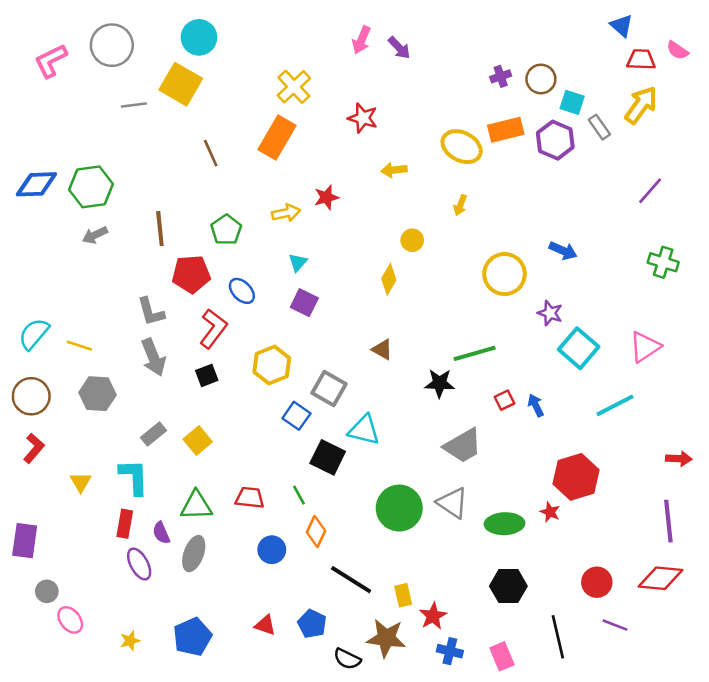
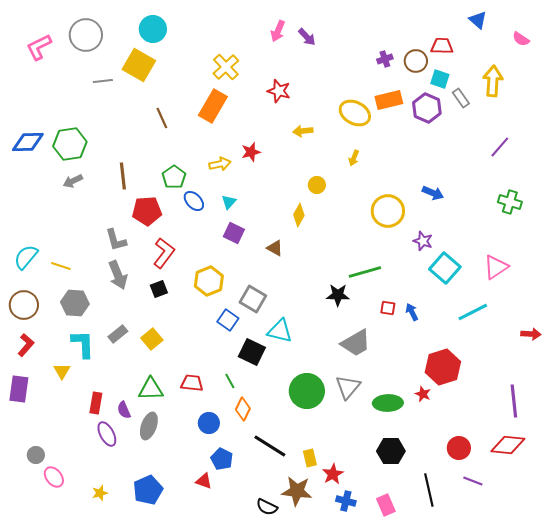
red trapezoid: (641, 59) -> (442, 46), moved
yellow arrow: (641, 105) -> (493, 81), turned -32
blue ellipse: (242, 291) -> (194, 201), moved
brown triangle: (382, 349) -> (275, 248), moved
red square: (505, 400) -> (388, 308), turned 35
red arrow: (679, 459) -> (531, 334), moved
cyan L-shape: (134, 477) -> (83, 344), moved
gray triangle: (453, 503) -> (348, 387), turned 36
purple rectangle: (25, 541) -> (19, 389), moved
blue pentagon: (312, 624) -> (222, 459), moved

